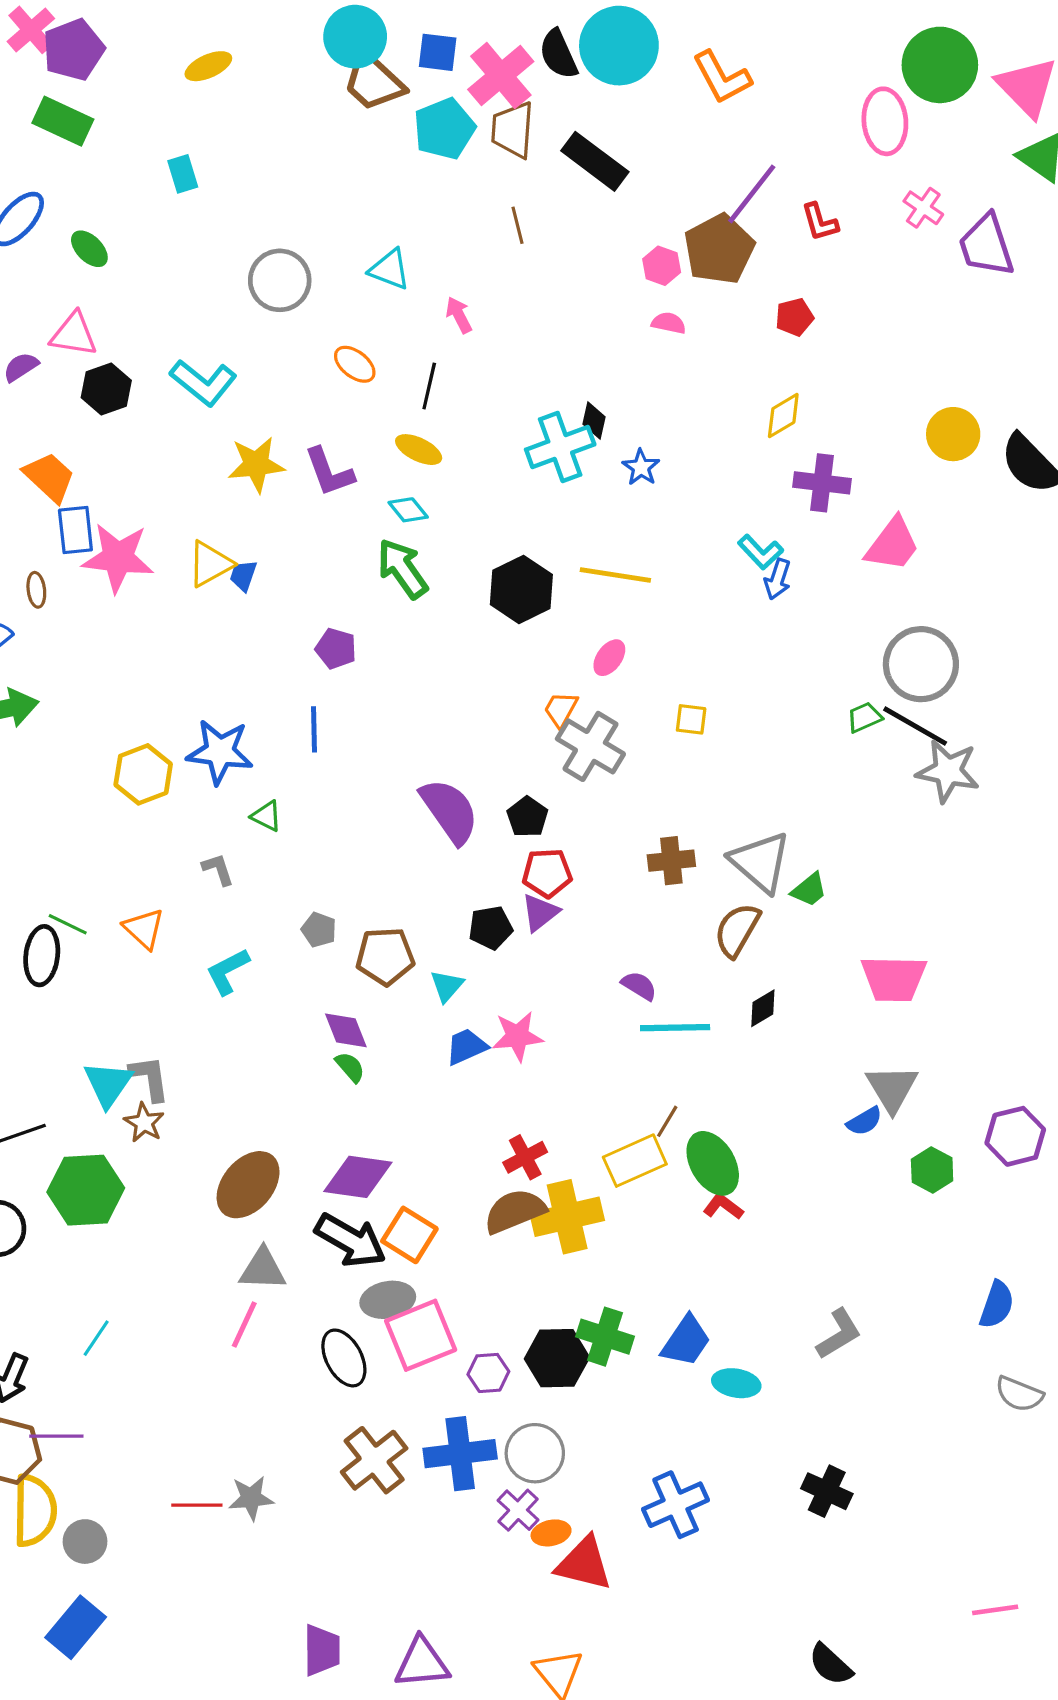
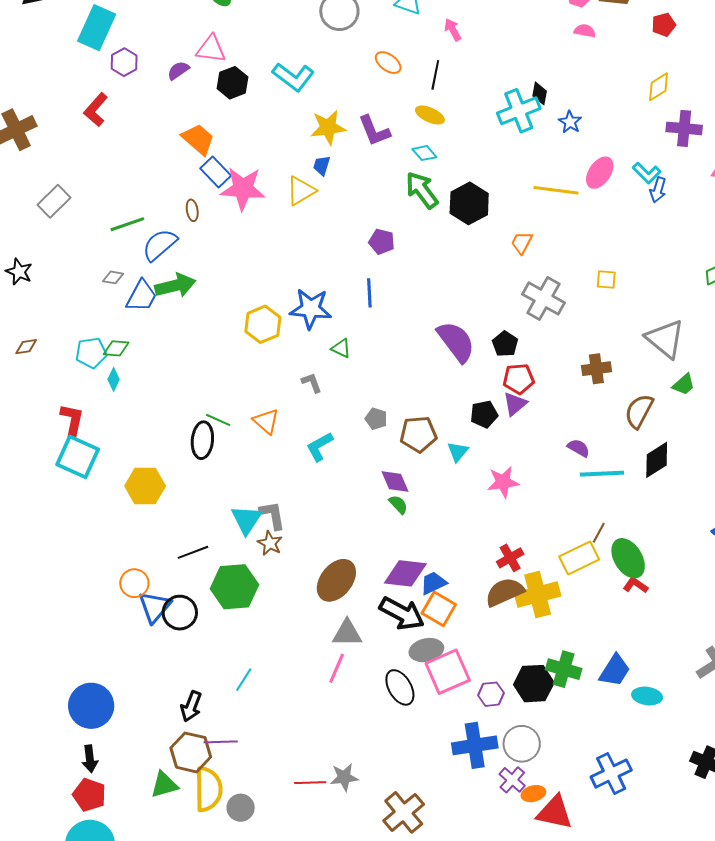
blue rectangle: (75, 530) -> (216, 172), turned -36
blue trapezoid: (243, 576) -> (322, 165), moved
black hexagon: (521, 589) -> (469, 203), moved
pink ellipse: (609, 658) -> (600, 173), moved, size x1.4
orange trapezoid: (561, 709) -> (522, 243), moved
gray triangle: (760, 862) -> (665, 339), moved
black diamond: (763, 1008) -> (657, 460), size x1.5
blue trapezoid: (466, 1047) -> (433, 583), moved
brown cross: (374, 1460) -> (404, 812), moved

